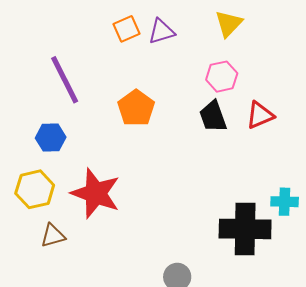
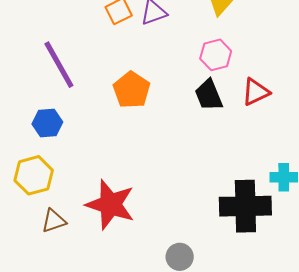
red star: (96, 193) -> (110, 204), moved

